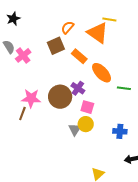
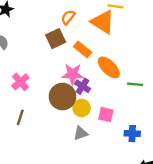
pink cross: (23, 55) -> (20, 82), moved
pink star: (31, 98) -> (73, 74), moved
pink square: (87, 107) -> (106, 115), moved
yellow circle: (86, 124) -> (81, 108), moved
gray triangle: (75, 129) -> (81, 133), turned 40

